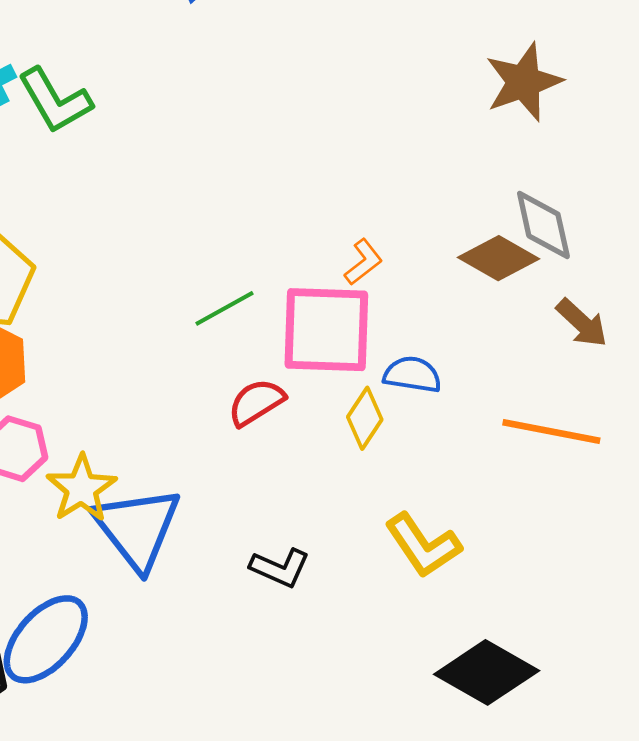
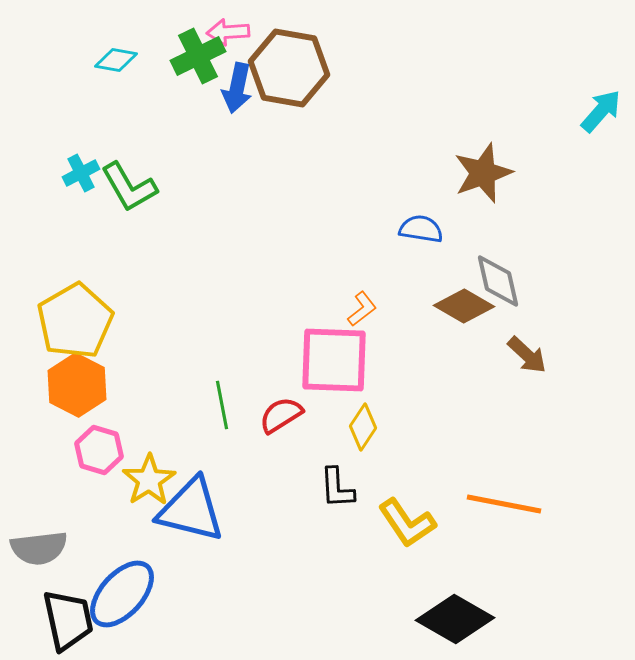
green line: (224, 308) -> (222, 405), moved, turned -72
blue semicircle: (412, 375) -> (421, 229), moved
orange line: (551, 431) -> (504, 504), moved
blue triangle: (137, 528) -> (191, 510), turned -38
black L-shape: (280, 568) -> (337, 488), moved, turned 63

